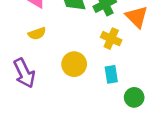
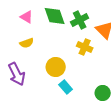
cyan rectangle: (111, 74) -> (66, 87), moved, turned -32

